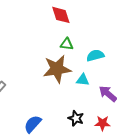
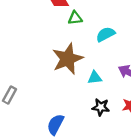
green triangle: (67, 44) -> (75, 18), moved
cyan triangle: (83, 80) -> (95, 78), moved

